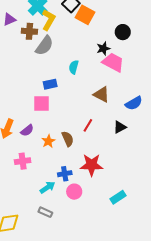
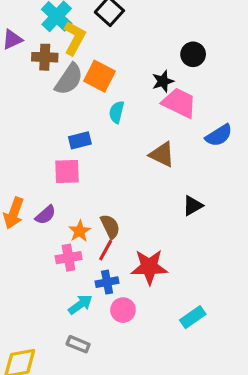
orange square: (85, 15) -> (99, 76), moved
blue semicircle: (134, 103) -> (219, 135), moved
red line: (88, 125) -> (106, 250), moved
pink cross: (23, 161) -> (69, 258), moved

